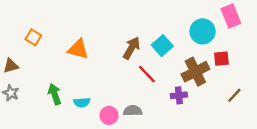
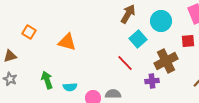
cyan circle: (203, 31) -> (161, 21), moved
brown arrow: (132, 48) -> (128, 14), moved
red square: (221, 59) -> (188, 41), moved

